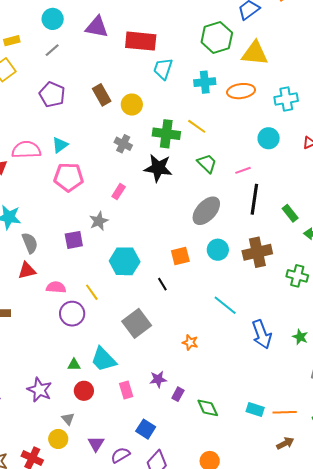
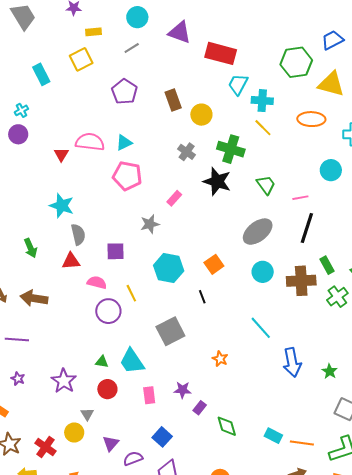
cyan cross: (205, 82) -> (262, 101), moved
yellow line: (197, 126) -> (263, 128), moved
green rectangle: (290, 213) -> (327, 265), moved
purple square: (74, 240) -> (115, 251), moved
orange square: (180, 256) -> (214, 264), moved, turned -30
green cross: (297, 276) -> (337, 297), moved, turned 30

